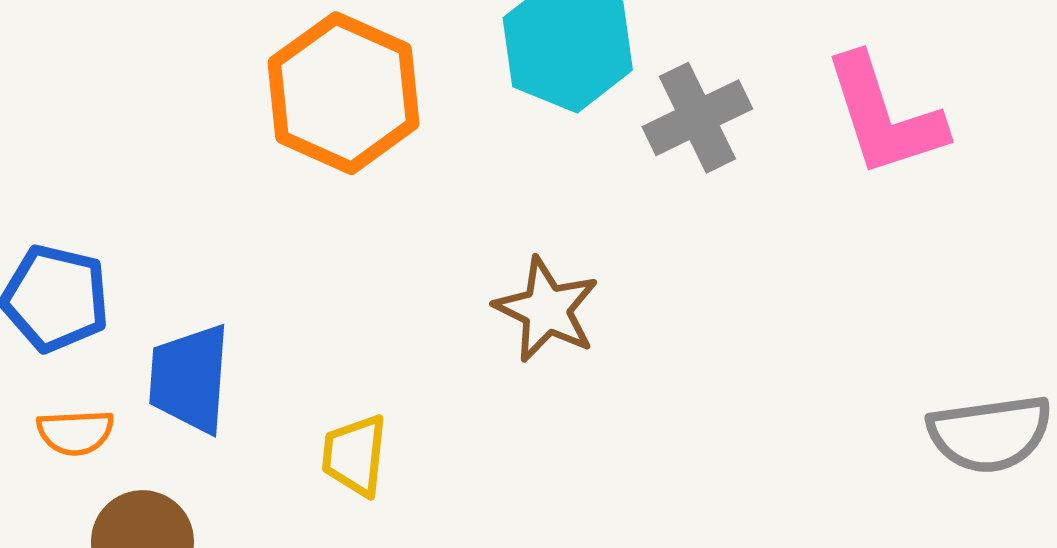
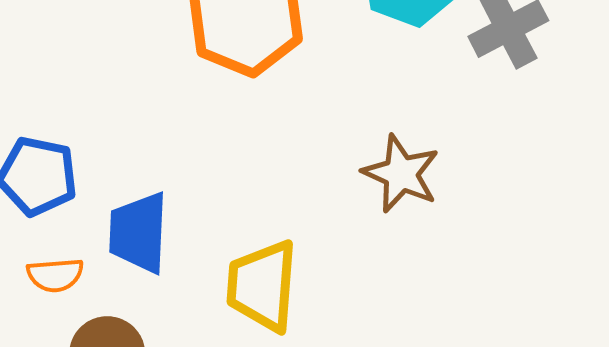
yellow trapezoid: (355, 455) -> (262, 286), size x1.5

